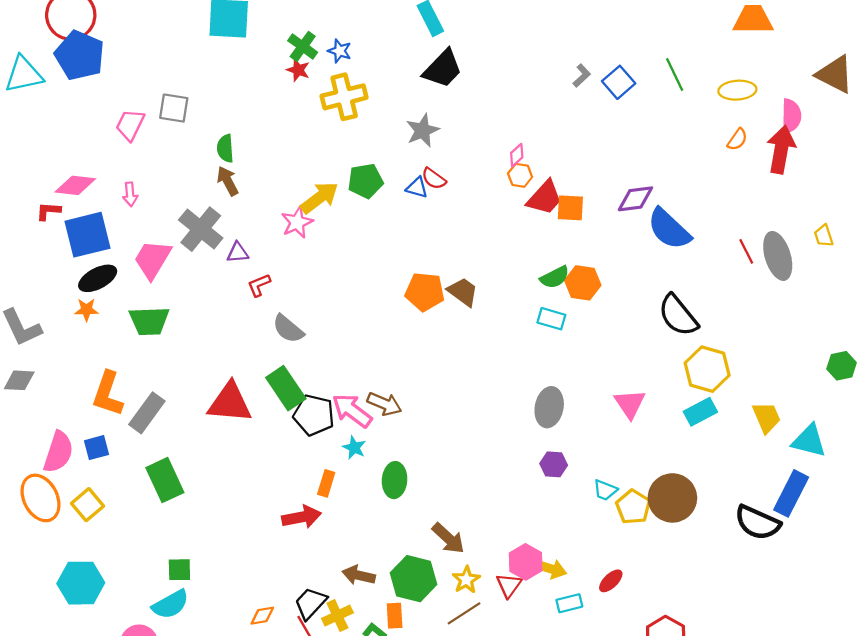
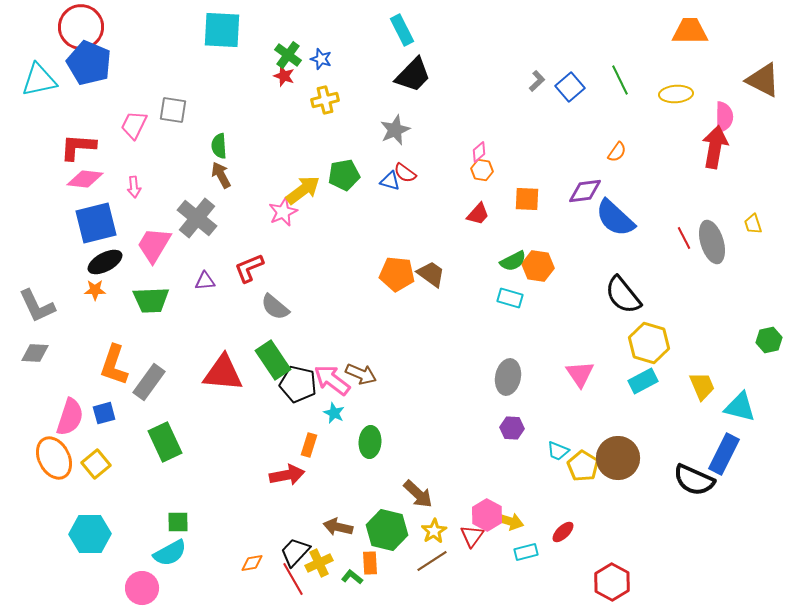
yellow cross: (344, 97) -> (325, 100), size x0.7
orange semicircle: (737, 139) -> (617, 152), moved
red trapezoid: (545, 198) -> (478, 214), moved, size x0.7
red L-shape: (48, 211) -> (78, 147), moved, size x1.6
purple triangle: (238, 253) -> (205, 281), moved
red L-shape: (259, 285) -> (249, 268), size x1.4

